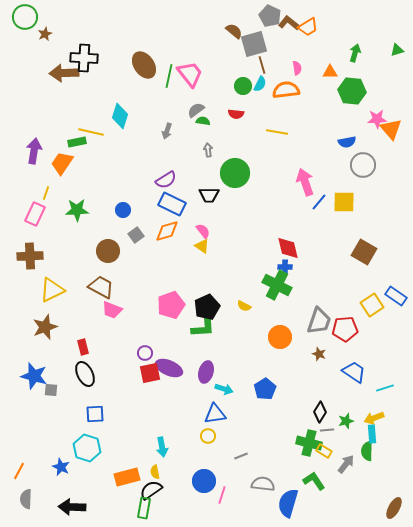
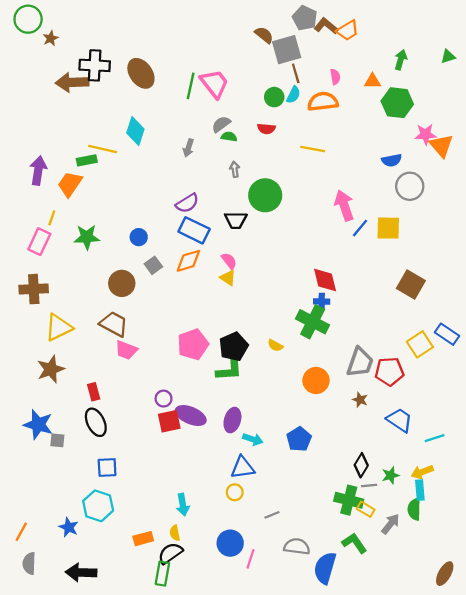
brown ellipse: (144, 65) -> (141, 73), moved
orange rectangle: (127, 477) -> (143, 539), size x0.7

